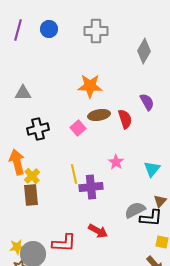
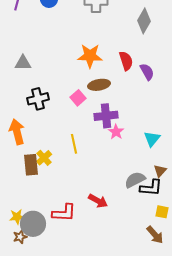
red semicircle: (125, 119) -> (126, 61), moved
yellow cross: (32, 176) -> (44, 158), moved
purple cross: (91, 187) -> (106, 116), moved

